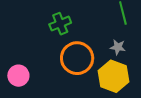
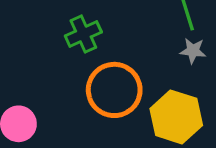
gray star: (118, 47) -> (193, 51), moved

